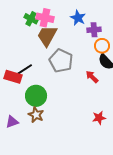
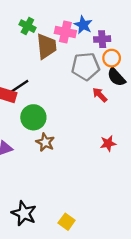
pink cross: (45, 18) -> (65, 32), moved
brown trapezoid: (47, 36) -> (46, 46), turned 145
gray pentagon: (61, 61) -> (86, 66), moved, turned -30
brown star: (36, 115) -> (45, 142), moved

